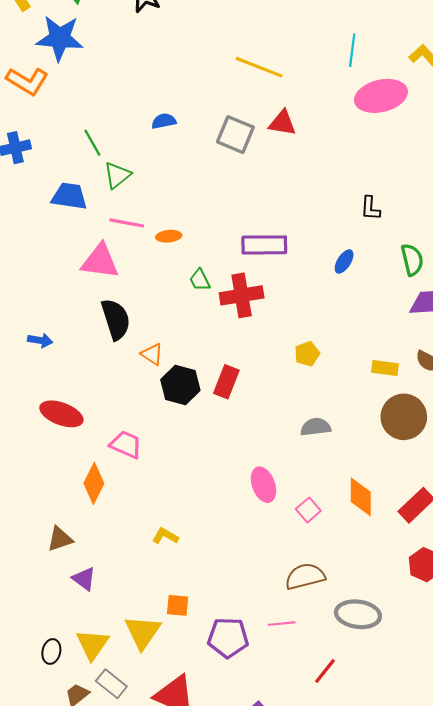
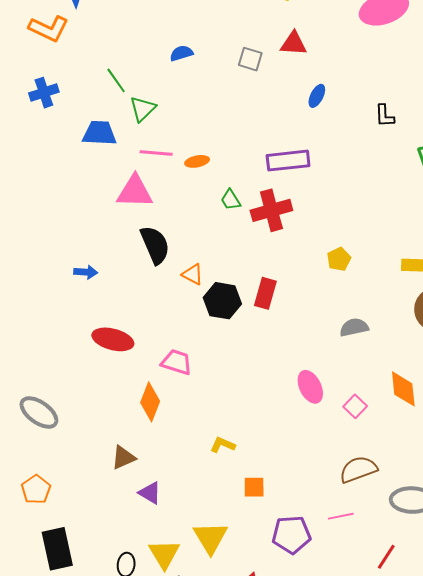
gray square: (235, 135) -> (250, 59), size x0.7
blue ellipse: (344, 261) -> (317, 96), moved
orange square: (178, 605) -> (254, 487), moved

